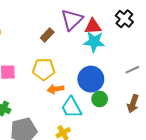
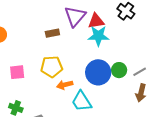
brown rectangle: (47, 35) -> (52, 33), turned 40
gray line: (132, 70) -> (140, 72), moved
green circle: (100, 99) -> (119, 70), moved

